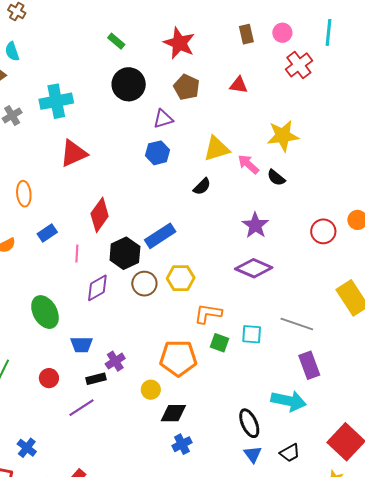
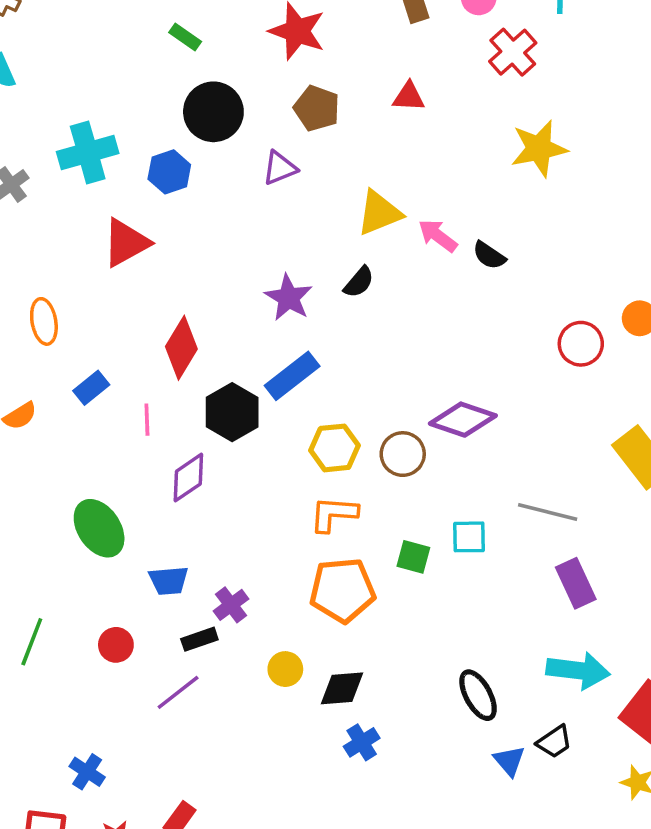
yellow star: (283, 136) -> (539, 148), moved
blue hexagon: (158, 153) -> (169, 172), moved
purple star: (255, 225) -> (289, 298), moved
brown circle: (144, 284) -> (403, 454), moved
orange L-shape: (208, 314) -> (334, 514), moved
yellow circle: (151, 390) -> (285, 669), moved
cyan arrow: (289, 401) -> (578, 670), moved
blue triangle: (253, 454) -> (509, 761), moved

